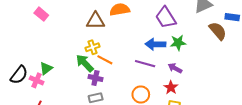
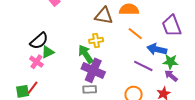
green star: (178, 43) -> (170, 62), moved
orange line: (105, 60) -> (135, 34), moved
black semicircle: (19, 75) -> (39, 41), moved
purple cross: (95, 78) -> (93, 70), size x1.6

